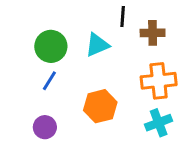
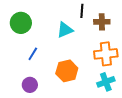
green circle: (51, 46) -> (21, 23), moved

